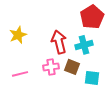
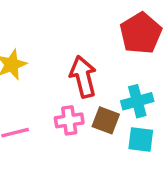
cyan cross: (84, 45) -> (137, 101), moved

